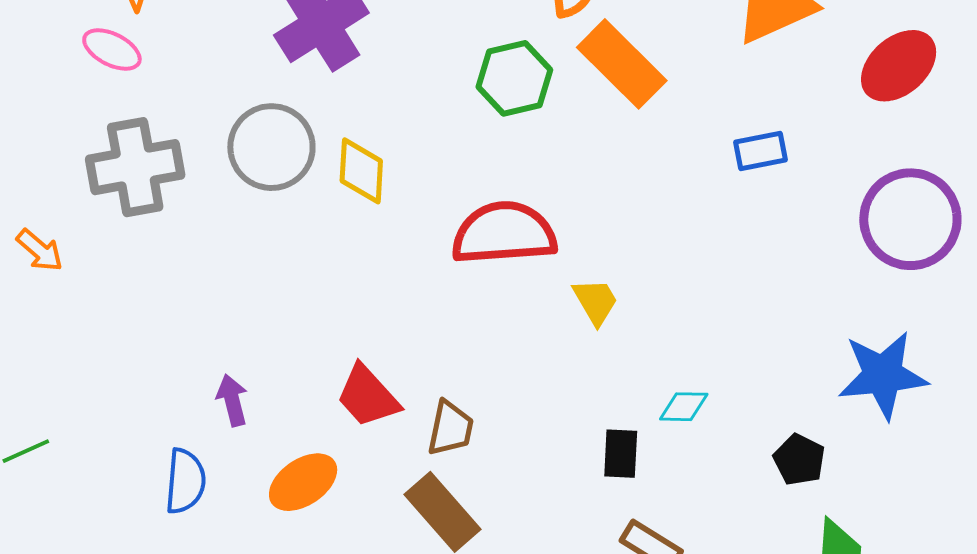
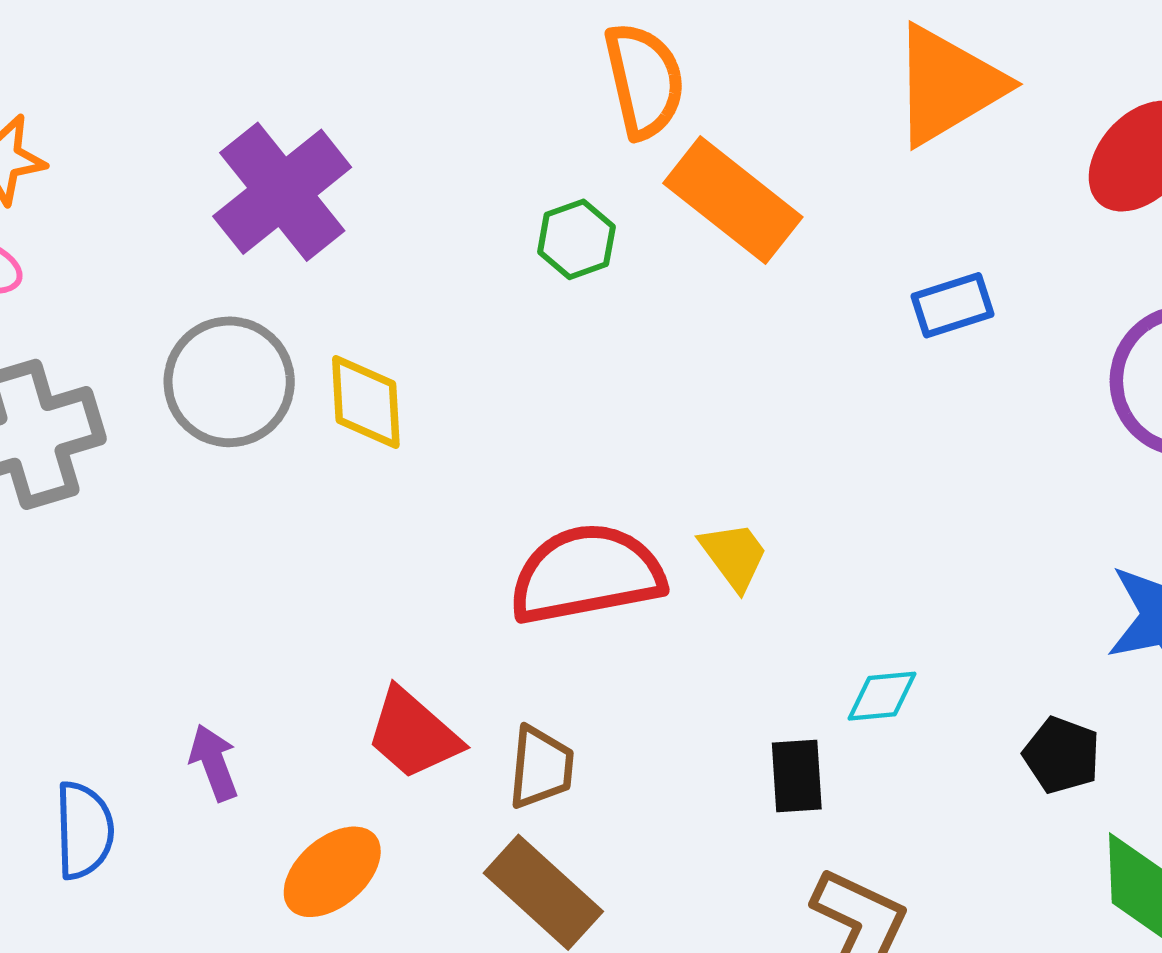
green hexagon: (514, 78) -> (576, 239), size x0.7
red semicircle: (504, 233) -> (587, 574), moved
blue semicircle: (185, 481) -> (84, 830), moved

